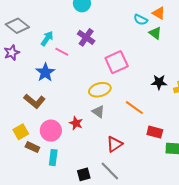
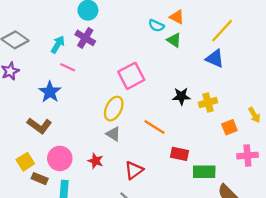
purple cross: (86, 37) -> (85, 38), moved
cyan arrow: (47, 38) -> (58, 44), moved
yellow ellipse: (100, 90) -> (114, 109), turned -45
red star: (76, 123) -> (96, 161), moved

